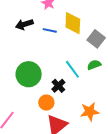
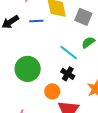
black cross: (58, 86) -> (68, 74), moved

